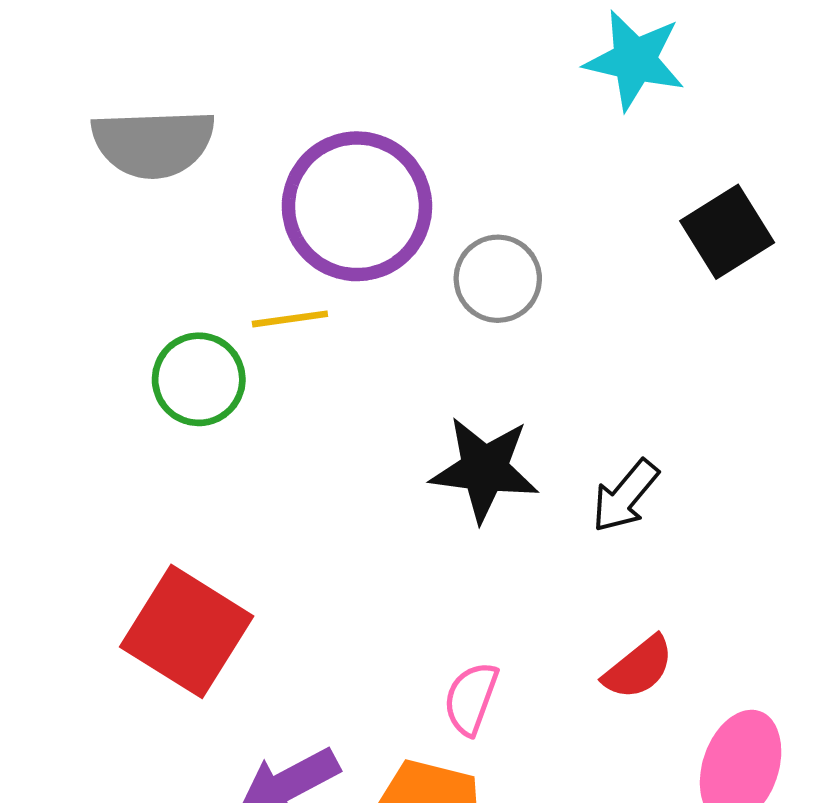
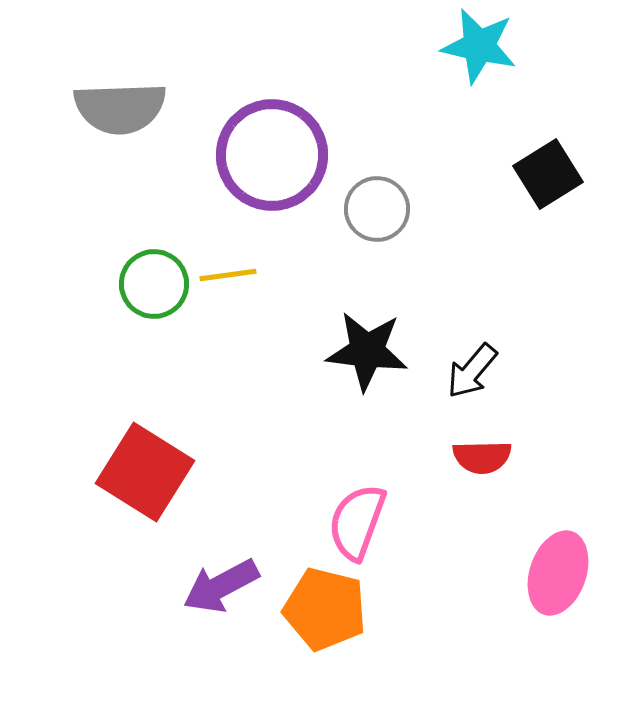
yellow line: (290, 319) -> (228, 275), moved
red semicircle: (639, 668) -> (482, 457), moved, turned 38
pink semicircle: (471, 699) -> (357, 522), size x1.4

